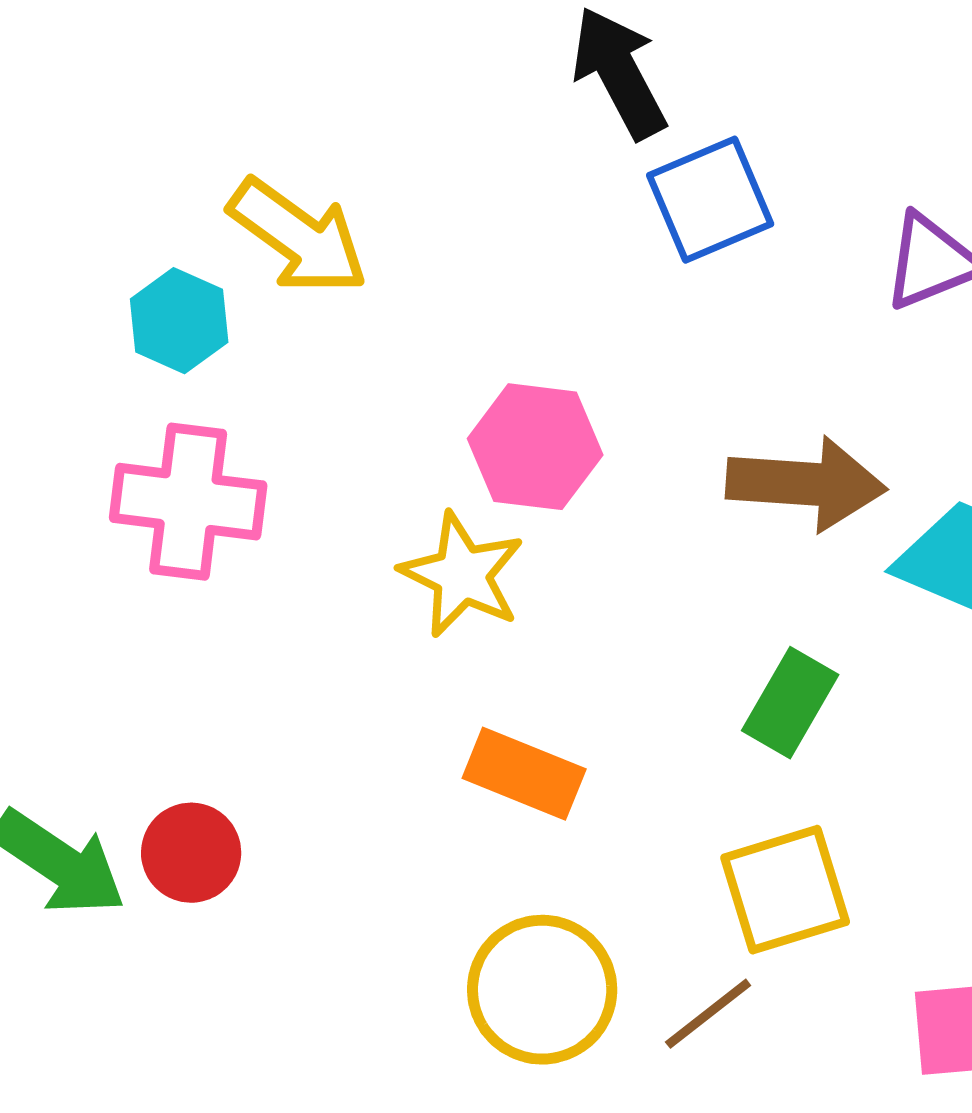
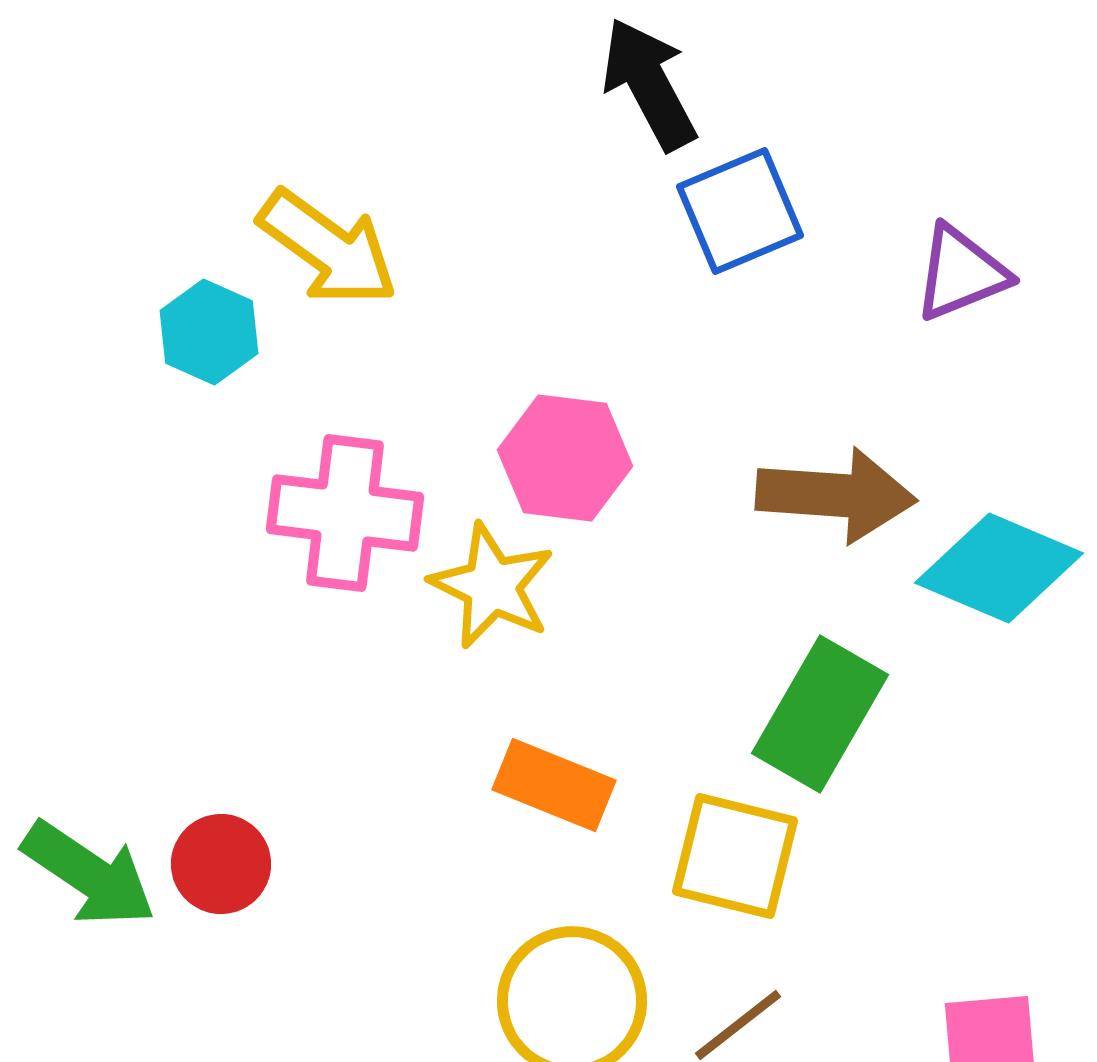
pink cross: (188, 502) -> (345, 513), moved
green rectangle: (790, 703) -> (820, 714), size x1.4
yellow square: (785, 890) -> (735, 856), moved, turned 31

